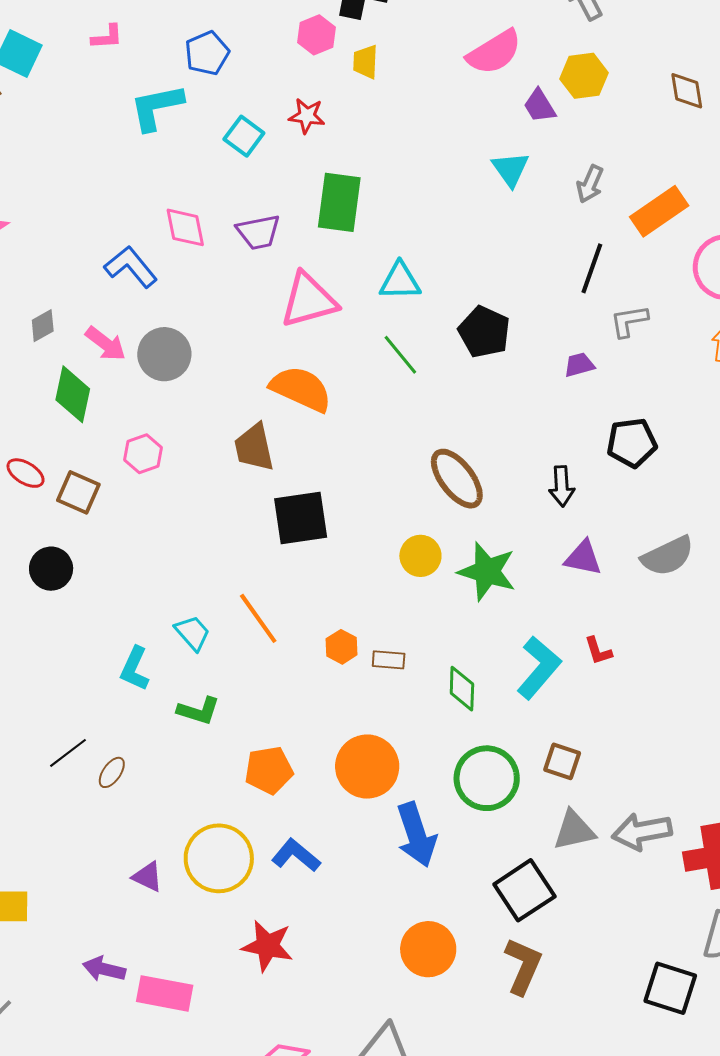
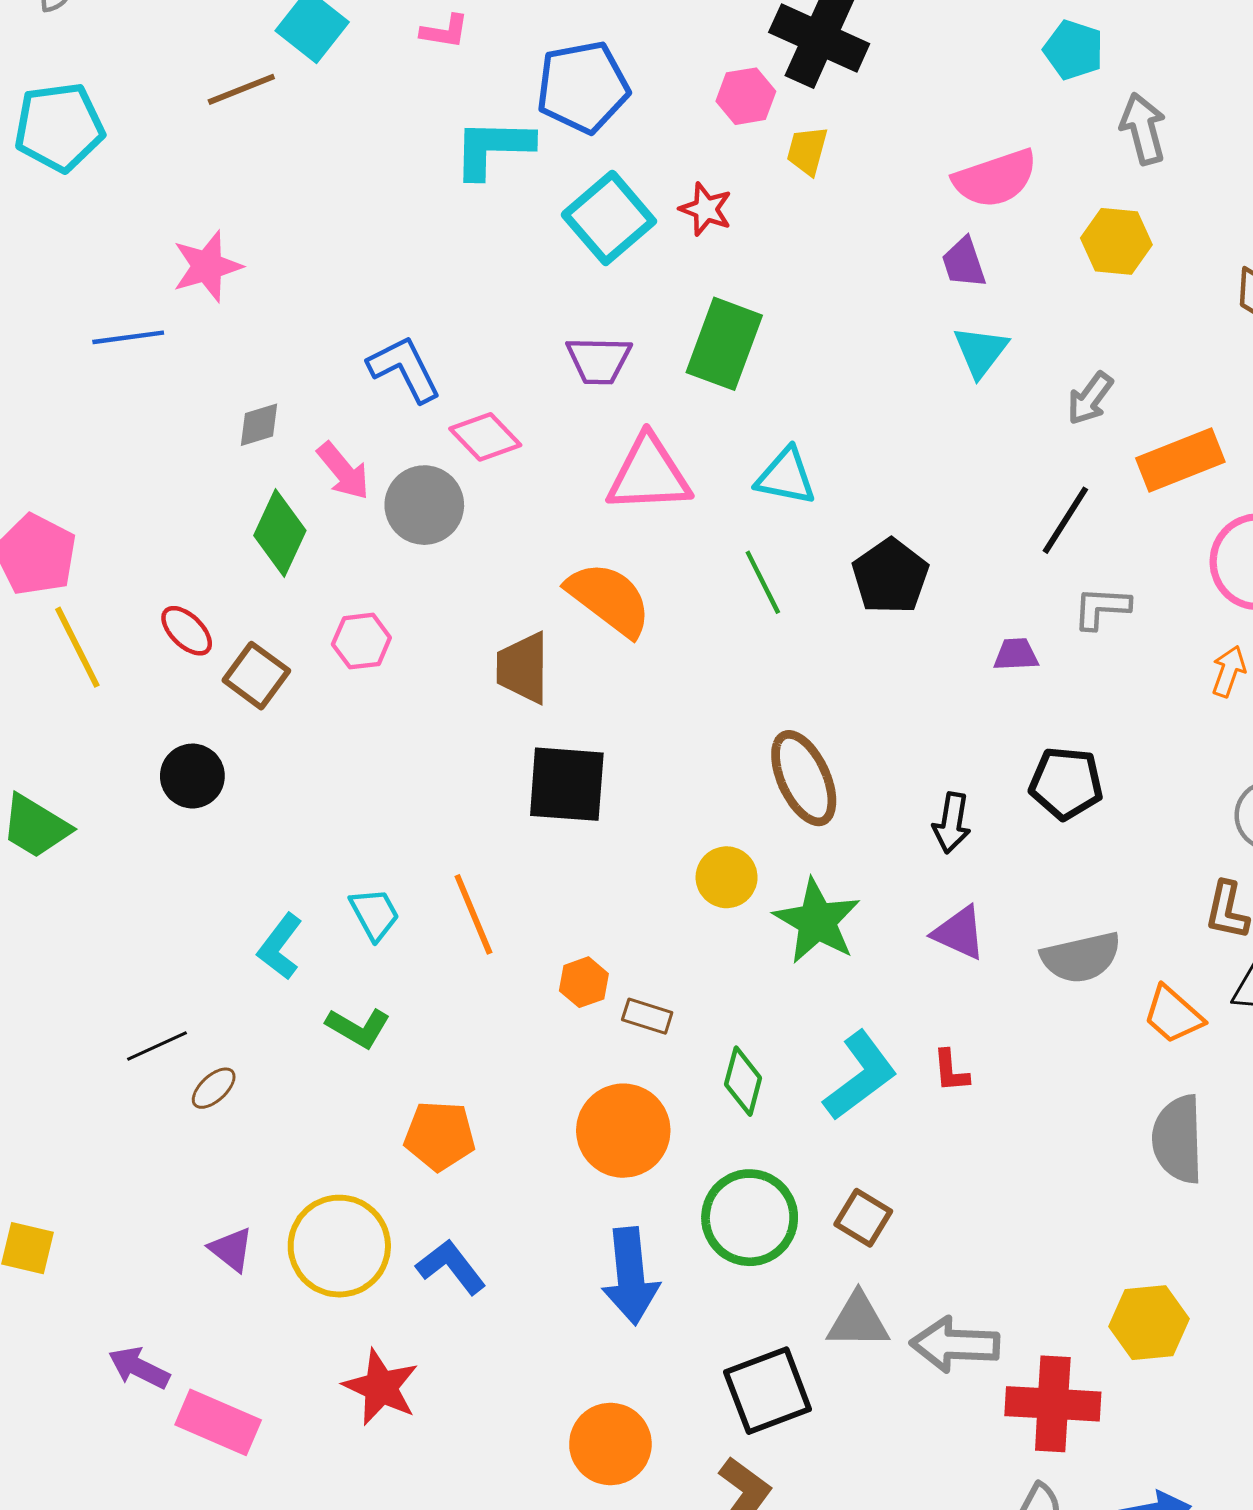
blue pentagon: (207, 53) -> (583, 87), size x1.4
purple trapezoid: (540, 106) -> (964, 263), moved
cyan square: (244, 136) -> (609, 218), size x1.5
pink diamond: (185, 227) -> (485, 437), moved, turned -45
orange circle: (367, 767) -> (623, 1131), moved

